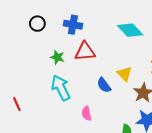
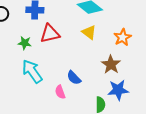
yellow triangle: (124, 74) -> (89, 32), moved
blue semicircle: (104, 85) -> (74, 78), moved

